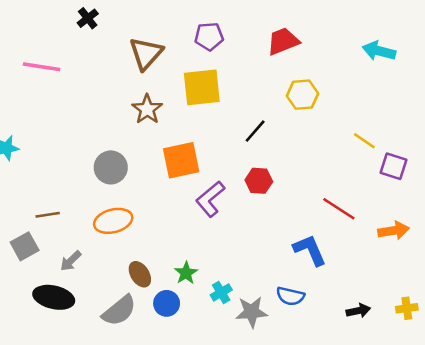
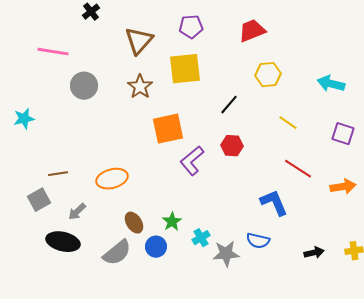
cyan arrow: (379, 51) -> (331, 84), moved
yellow line: (364, 141) -> (288, 123), moved
gray circle: (111, 167) -> (84, 86), moved

